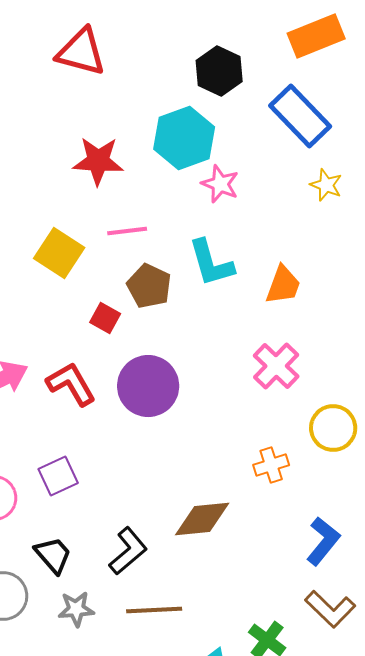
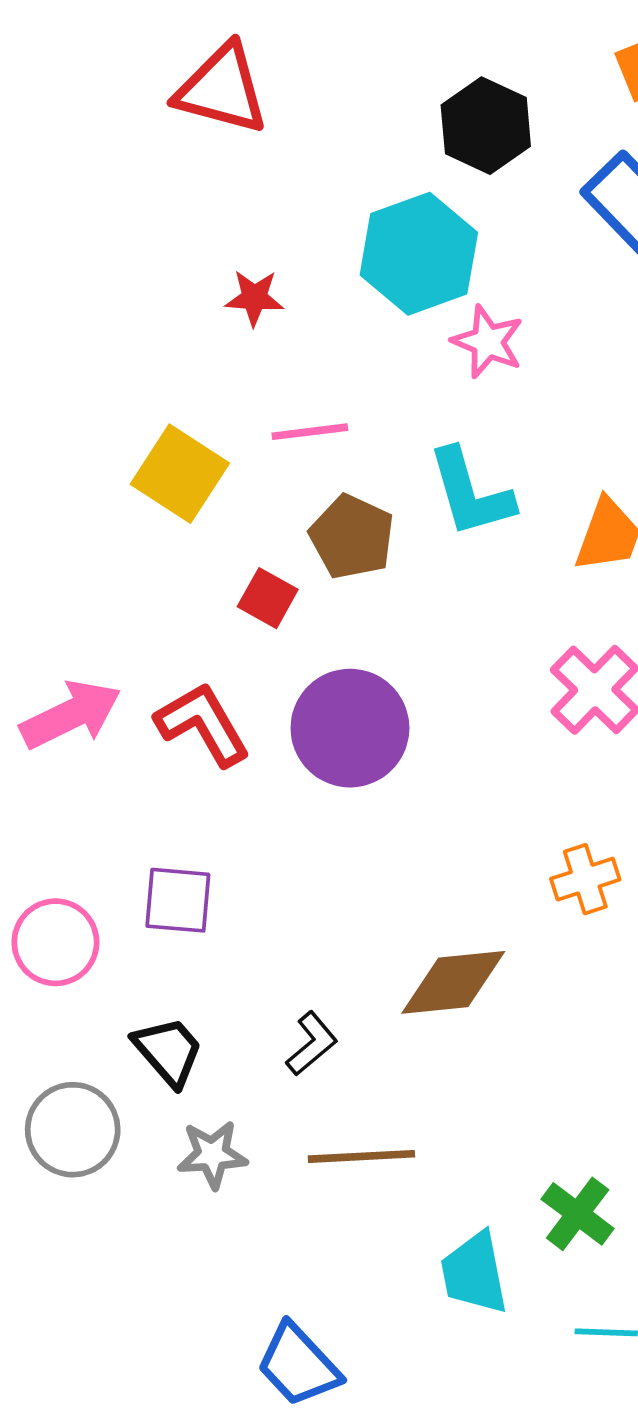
red star: (98, 161) -> (254, 298), size x0.6
purple square: (58, 476) -> (178, 900), turned 30
black L-shape: (128, 551) -> (312, 1044), size x0.7

